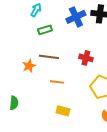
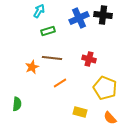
orange line: (57, 82) -> (60, 83), turned -40
yellow rectangle: (63, 111) -> (80, 112), moved

